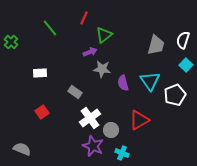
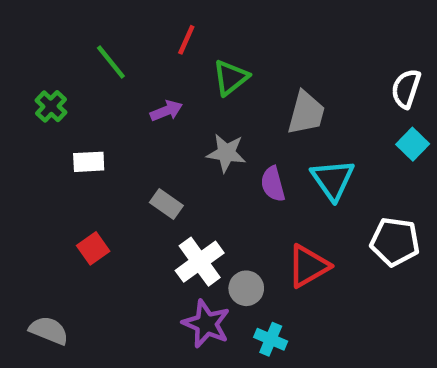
green cross: (11, 42) -> (51, 106), moved
gray trapezoid: (156, 45) -> (306, 113), moved
purple arrow: (90, 52) -> (166, 111), moved
white pentagon: (175, 95) -> (395, 242), moved, turned 30

